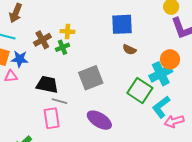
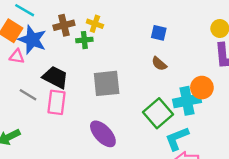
blue square: (122, 24) -> (159, 33), size x0.6
blue star: (20, 59) -> (32, 40), size x1.4
gray line: (59, 101) -> (28, 95), moved
pink rectangle: (52, 118) -> (56, 102), moved

